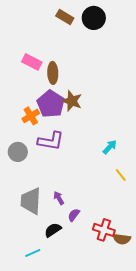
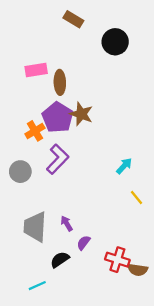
black circle: (94, 18) -> (115, 42), moved
pink rectangle: (32, 62) -> (36, 70), turned -36
purple L-shape: (51, 141) -> (58, 159), turned -56

